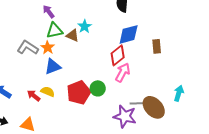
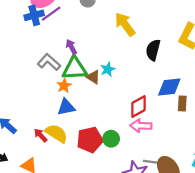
green triangle: (55, 31) -> (75, 68), size x1.4
blue diamond: (129, 34) -> (169, 87), moved
gray L-shape: (28, 48) -> (49, 62), moved
pink arrow: (123, 72) -> (141, 126), turned -126
yellow semicircle: (48, 92) -> (56, 133), size x1.5

